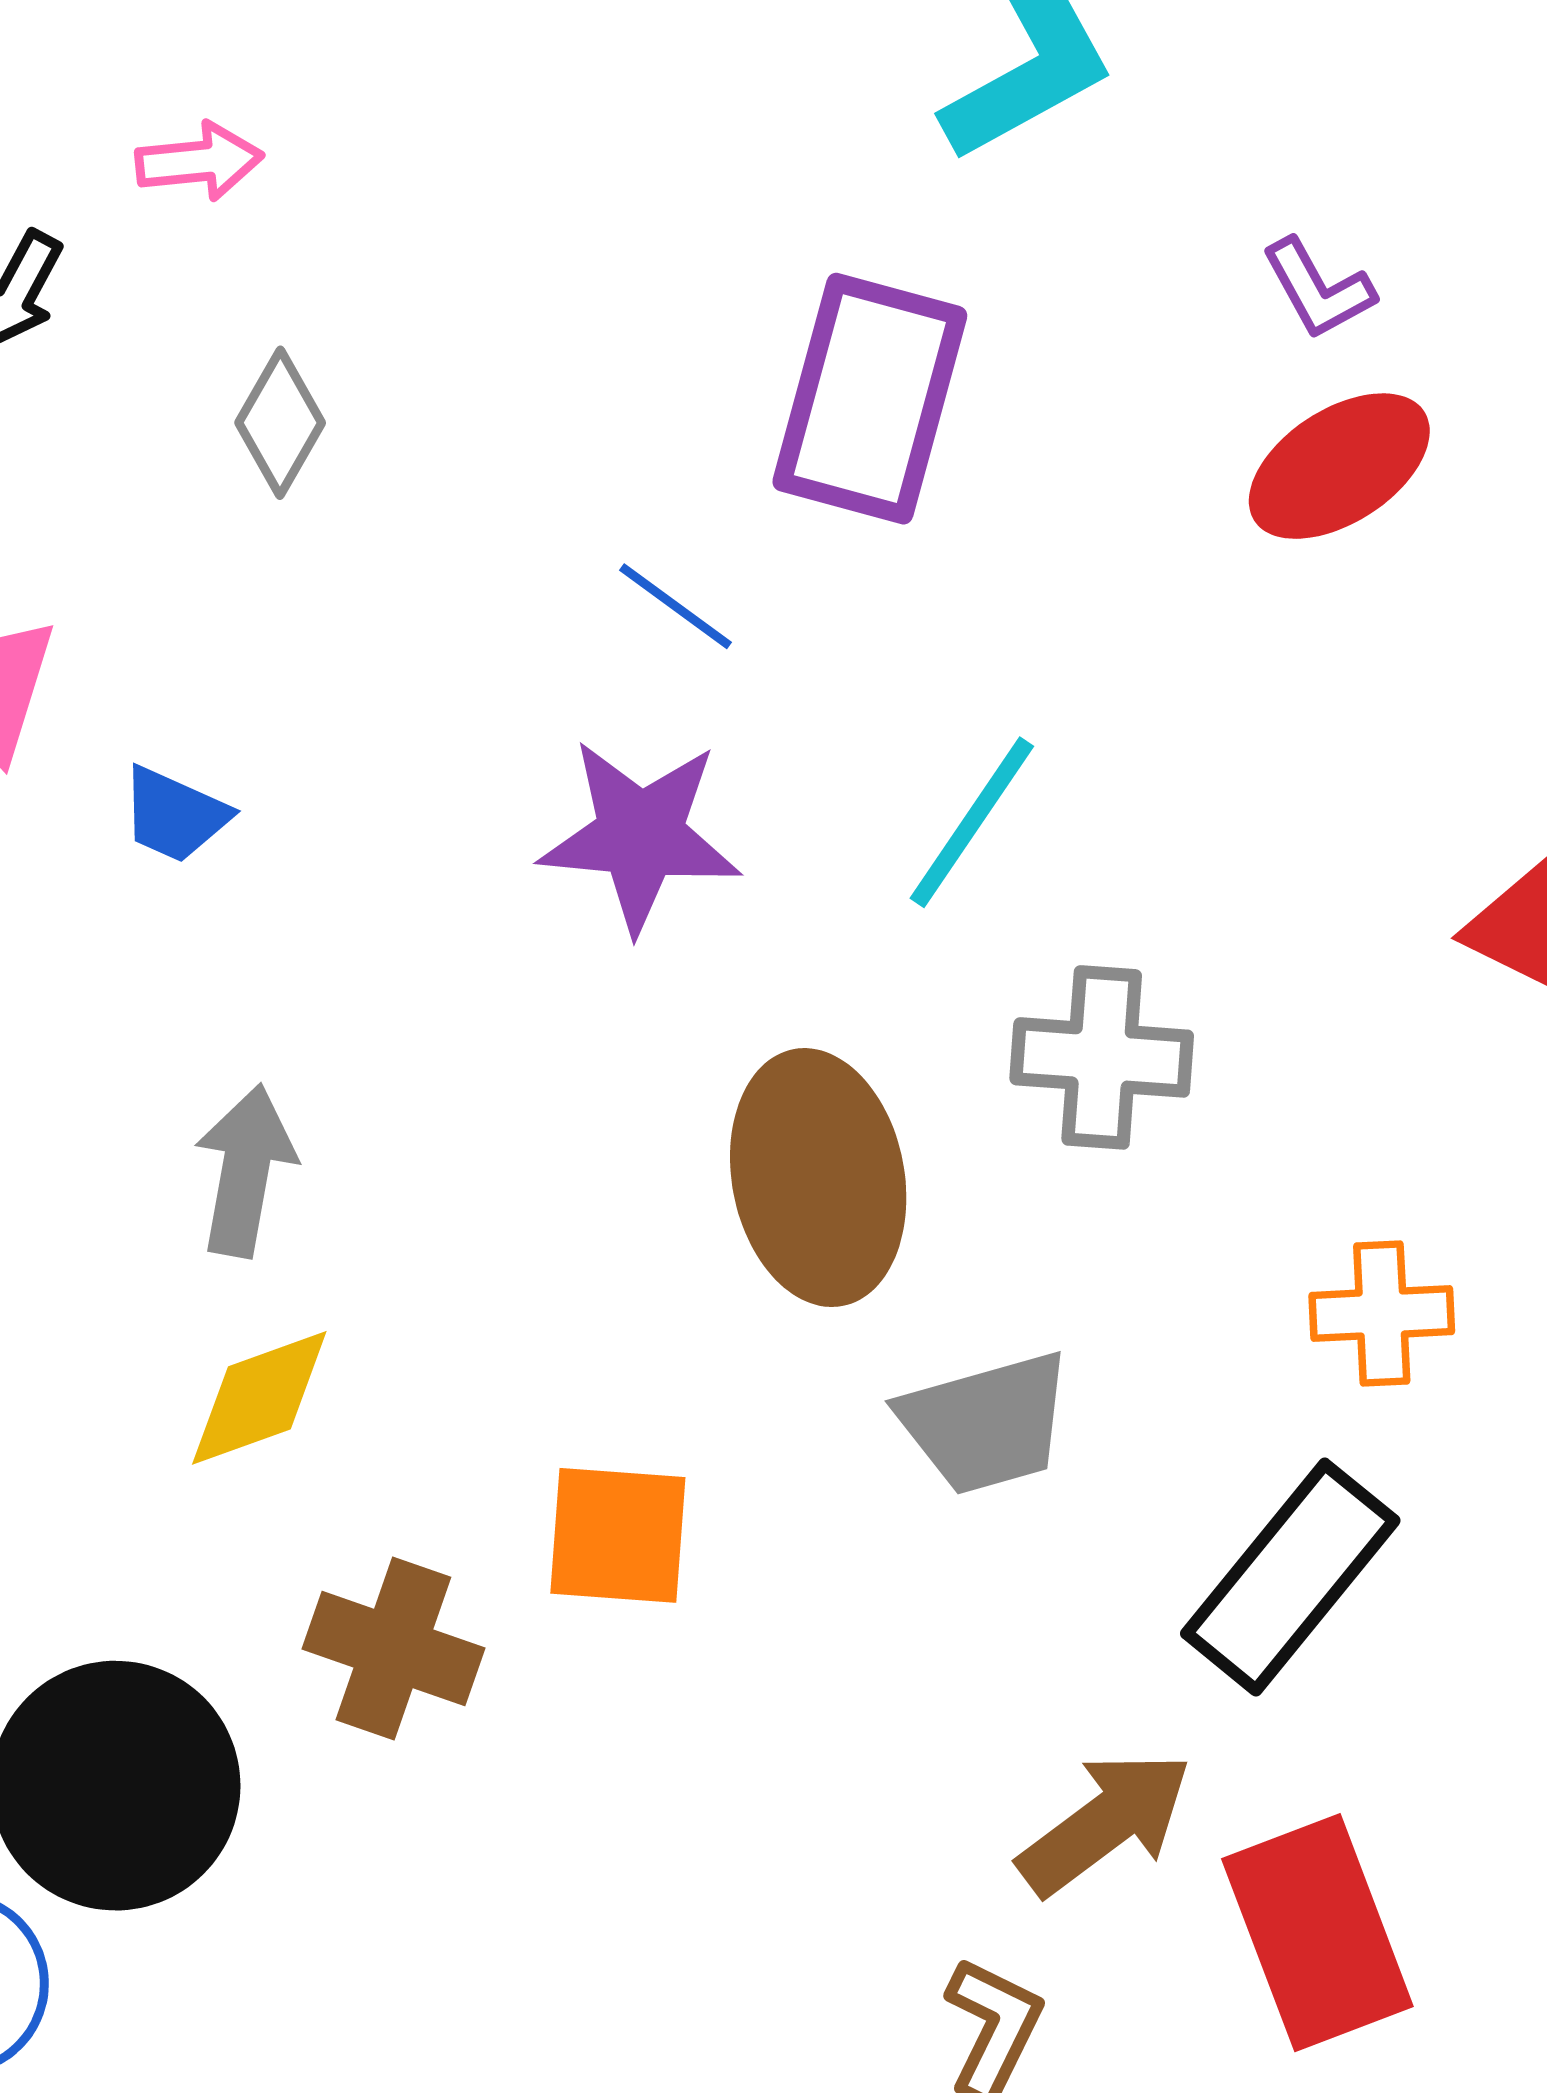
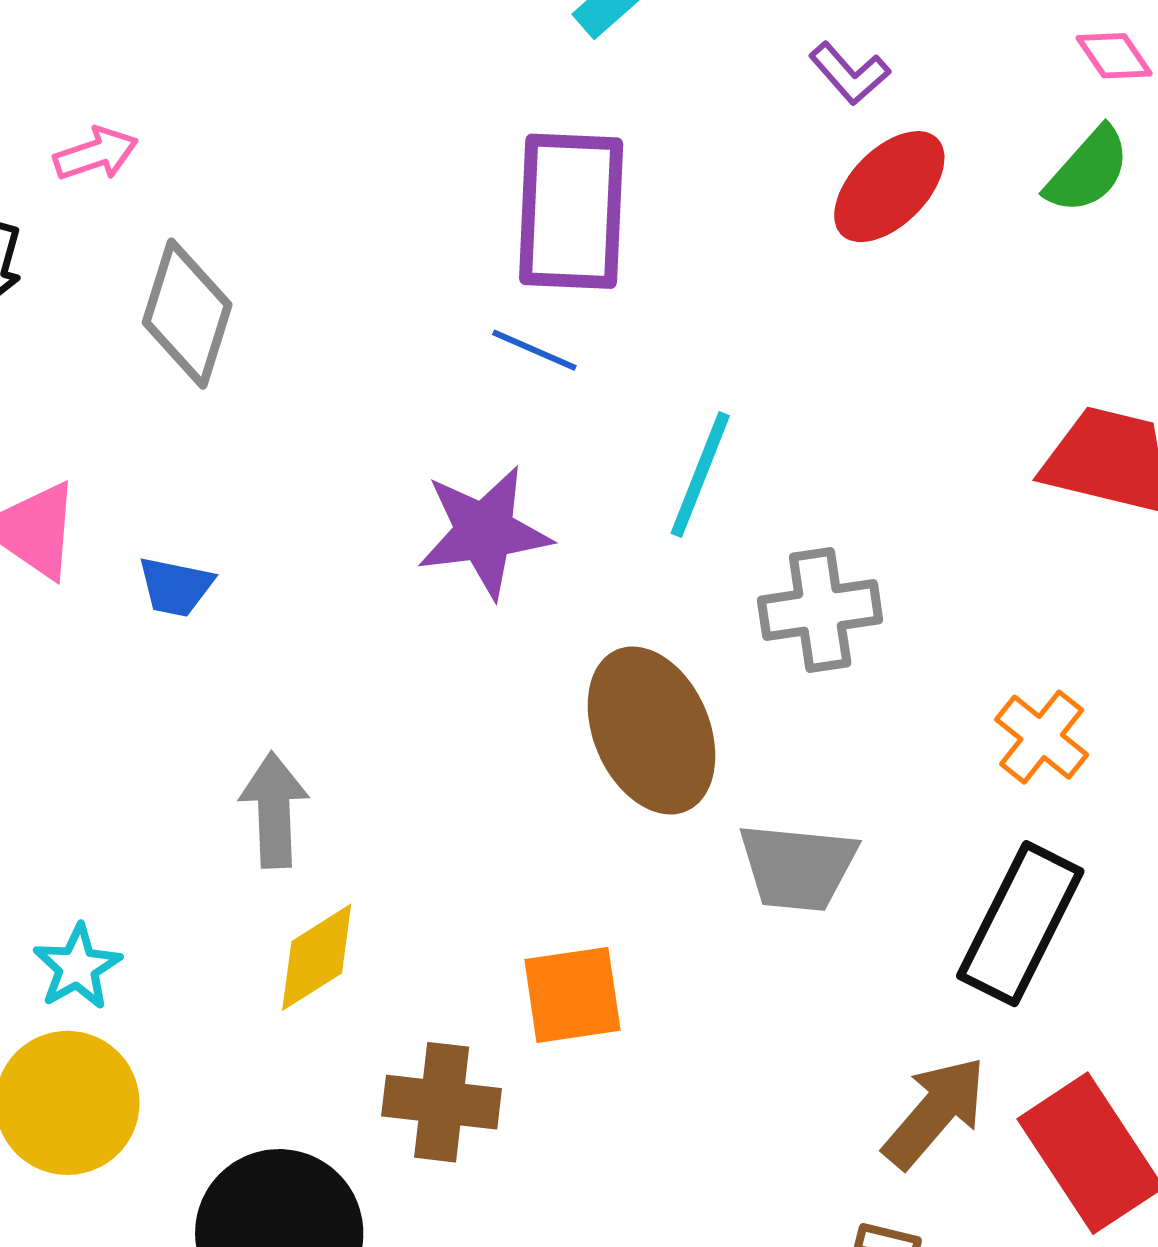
gray diamond: (280, 423) -> (187, 314), size x1.5
blue line: (676, 606) -> (534, 350), moved
orange cross: (1382, 1314) -> (1042, 737), turned -36
gray trapezoid: (986, 1423) -> (798, 867), turned 34

